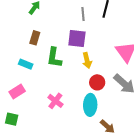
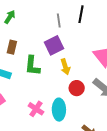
purple square: (77, 39) -> (54, 45), turned -30
cyan ellipse: (90, 105) -> (59, 110), moved

